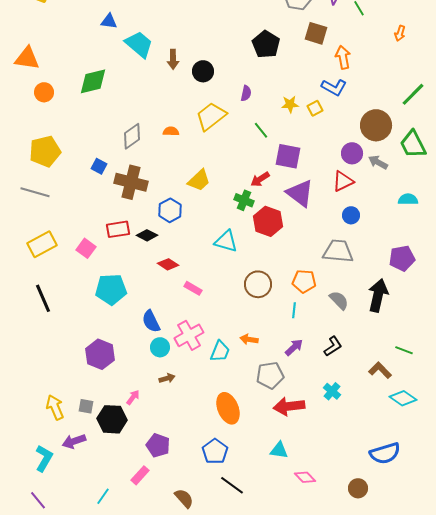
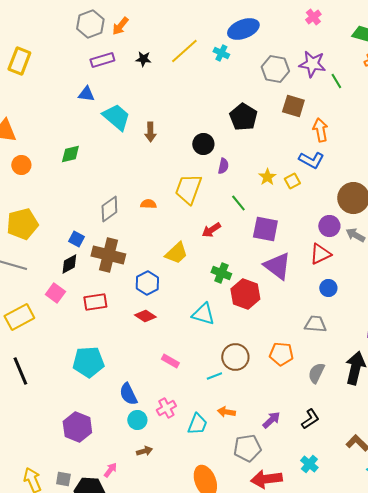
black circle: (203, 71) -> (203, 144), moved
green diamond: (93, 81) -> (70, 154), size x0.7
yellow star: (290, 104) -> (267, 177), turned -30
yellow trapezoid: (211, 116) -> (188, 189), turned -32
red arrow: (260, 179) -> (211, 230), moved
black diamond: (147, 235) -> (69, 264), moved, turned -55
pink square: (86, 248) -> (55, 293), moved
gray trapezoid: (338, 251) -> (315, 324), size x0.7
red diamond: (168, 264) -> (145, 316), moved
gray semicircle: (339, 300) -> (316, 373), turned -110
cyan line: (294, 310) -> (214, 376), moved, turned 63
pink cross: (189, 335) -> (166, 408), size x0.7

